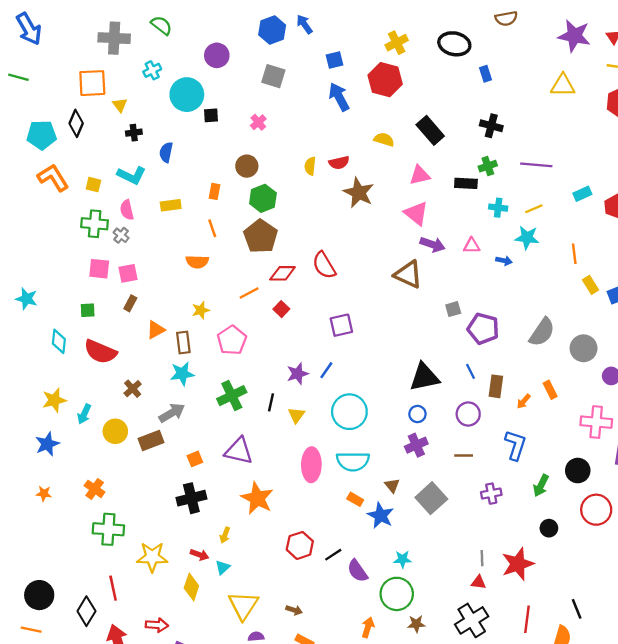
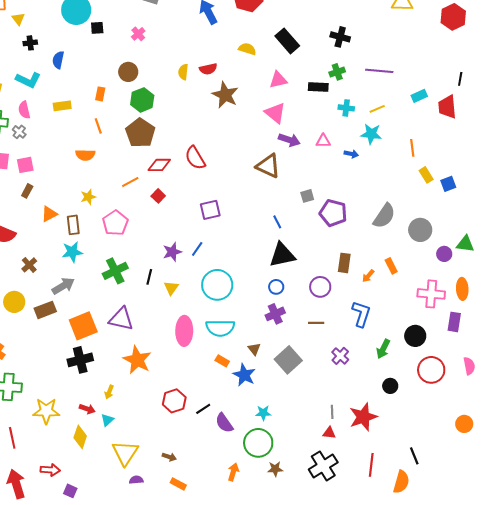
blue line: (471, 371) -> (277, 222), moved
orange square: (195, 459) -> (83, 326), size x2.0
purple cross: (491, 494) -> (340, 356), turned -36

